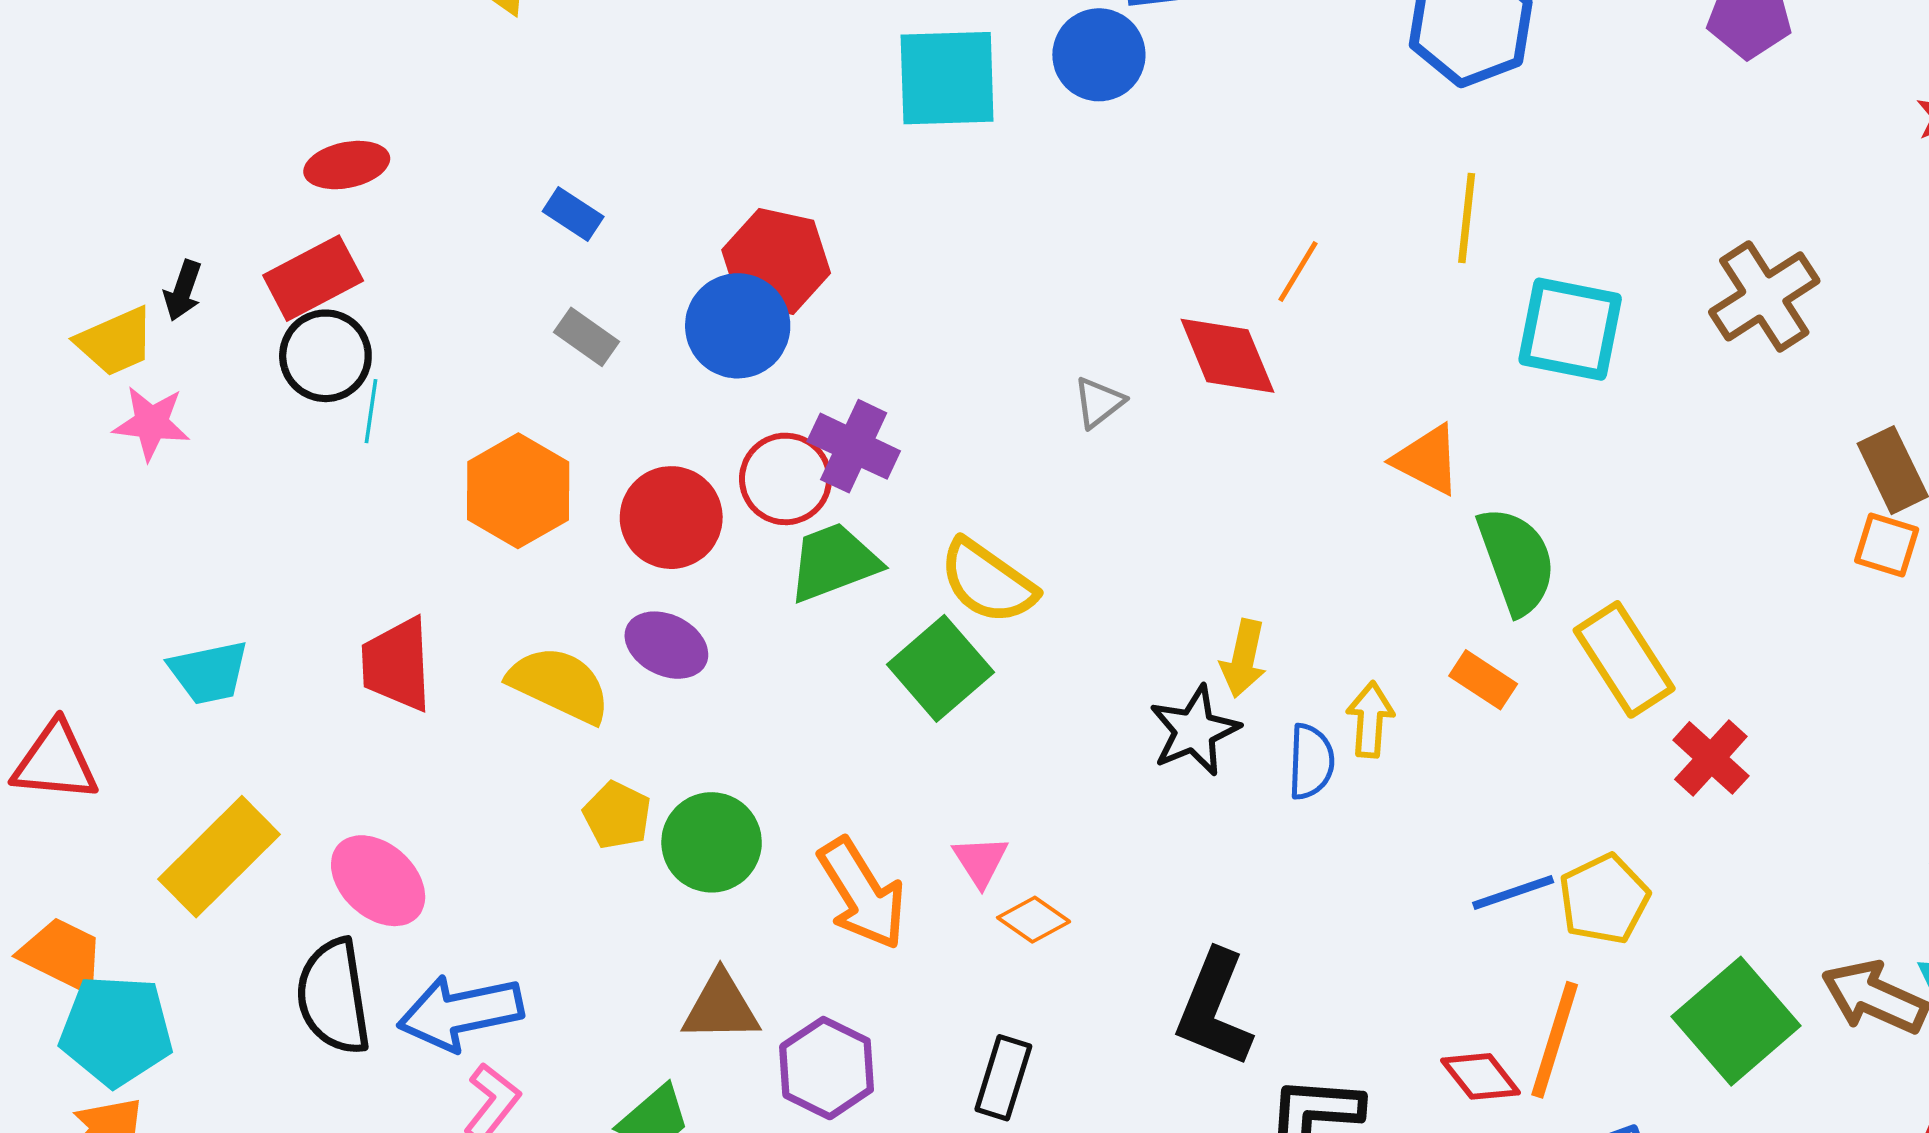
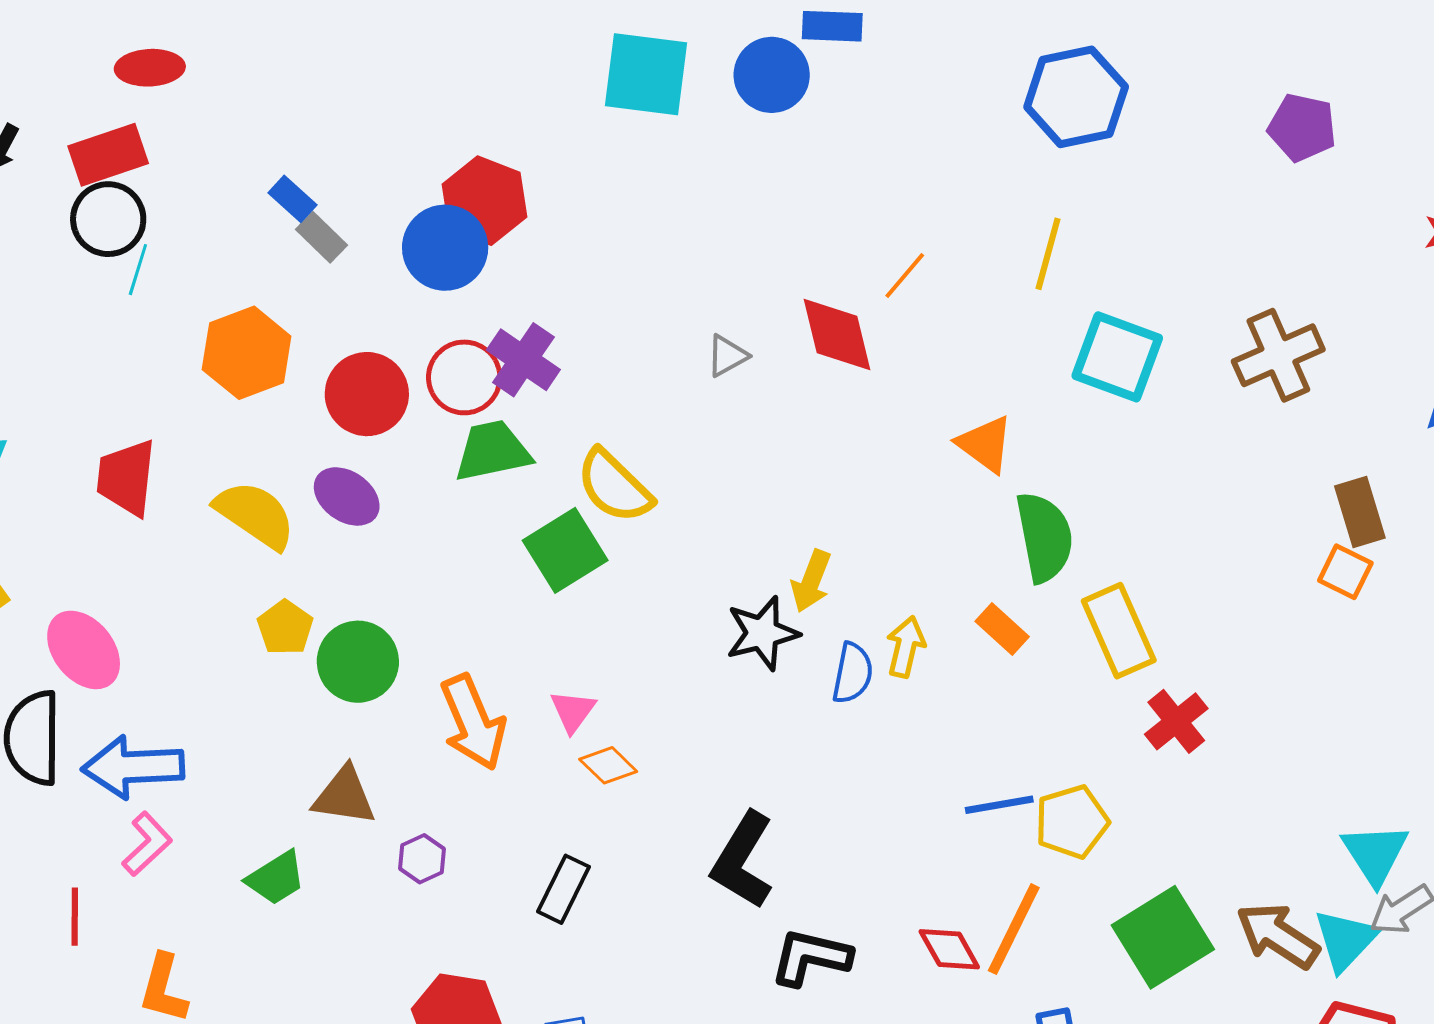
blue rectangle: (573, 214) -> (292, 199), moved
purple hexagon: (827, 1068) -> (422, 859), size x0.6

